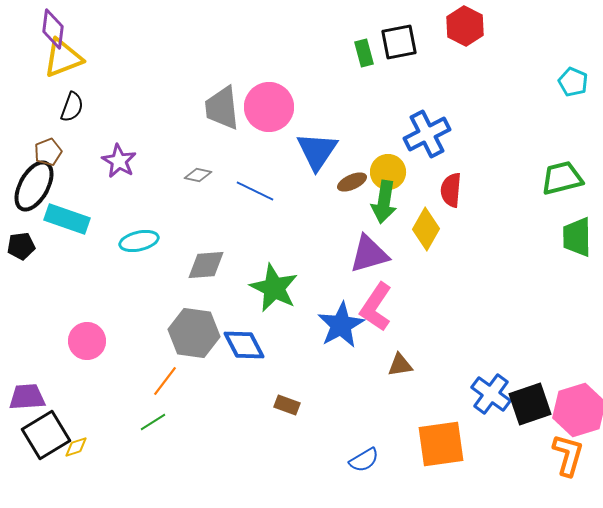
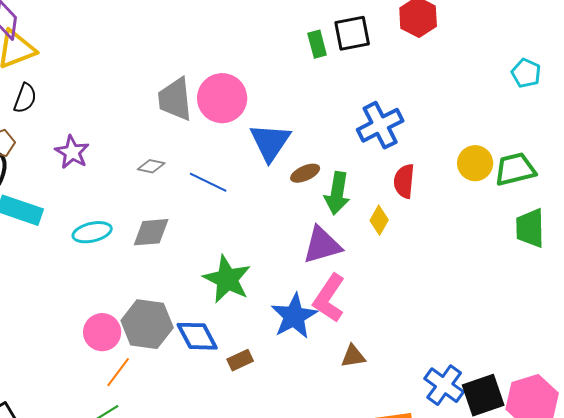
yellow circle: (388, 172) -> (475, 163), moved
yellow diamond: (426, 229) -> (379, 220), size x0.7
gray diamond: (206, 265) -> (151, 232), moved
pink circle: (87, 341) -> (102, 332), moved
brown rectangle: (287, 405) -> (240, 360), moved, turned -45

